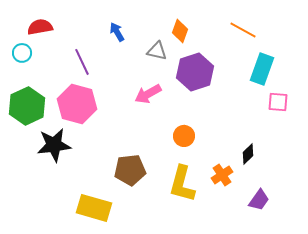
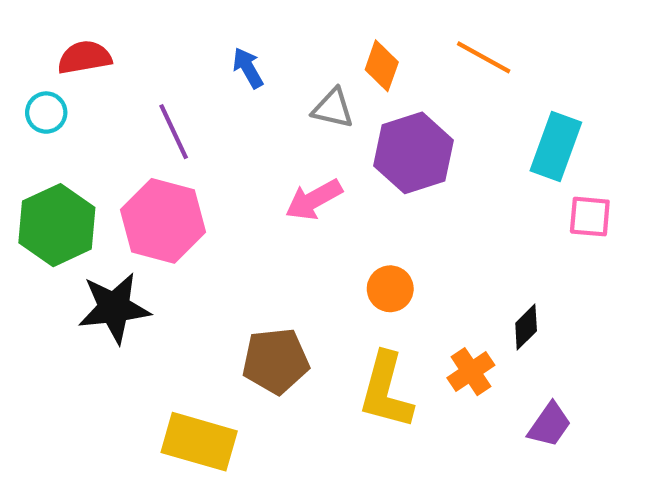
orange line: (243, 30) -> (484, 57), moved

